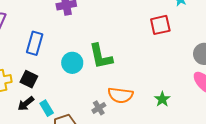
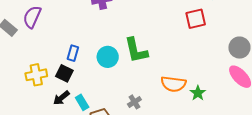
blue rectangle: (35, 43) -> (73, 53), moved, size x0.7
orange semicircle: (120, 95) -> (173, 84), moved

